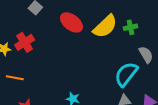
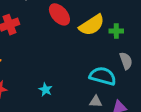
cyan semicircle: (126, 74) -> (103, 76), turned 56

